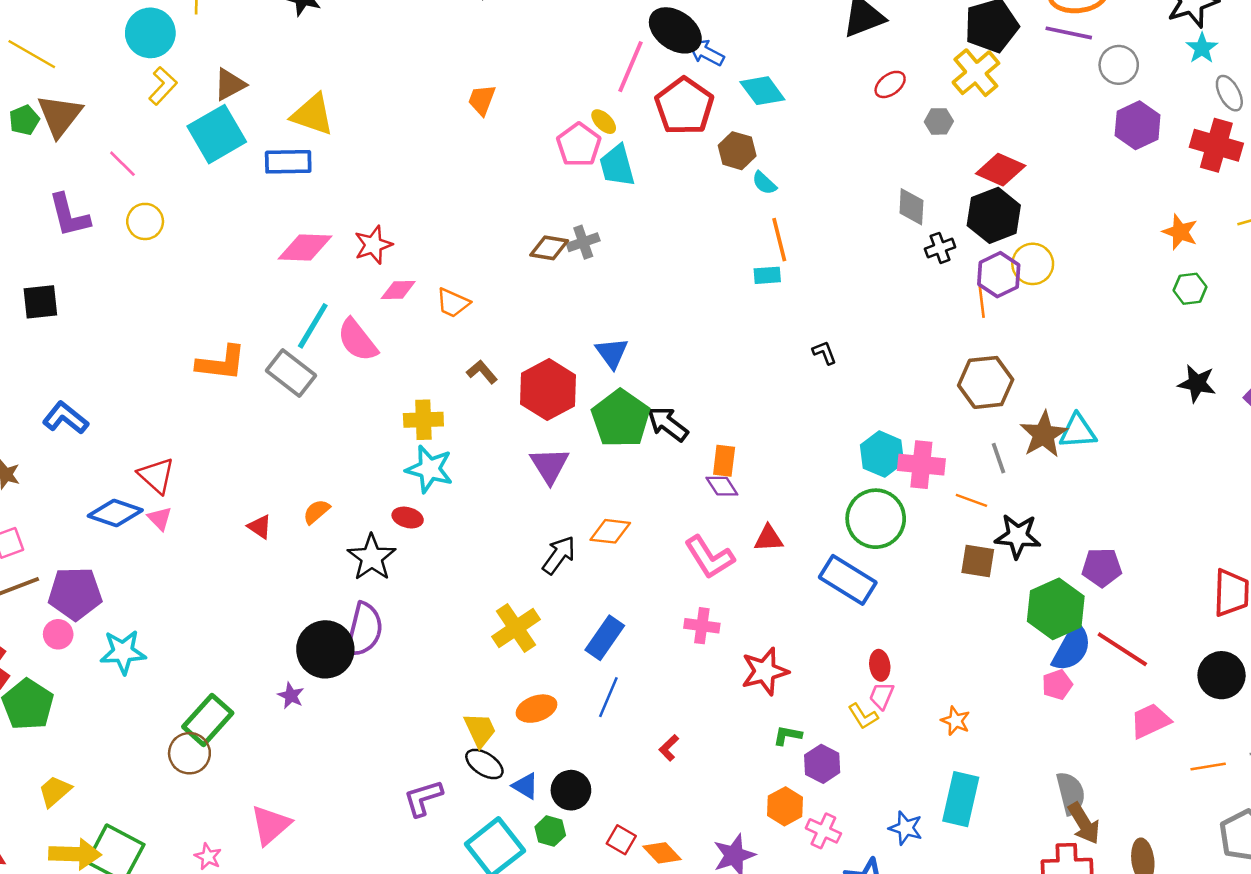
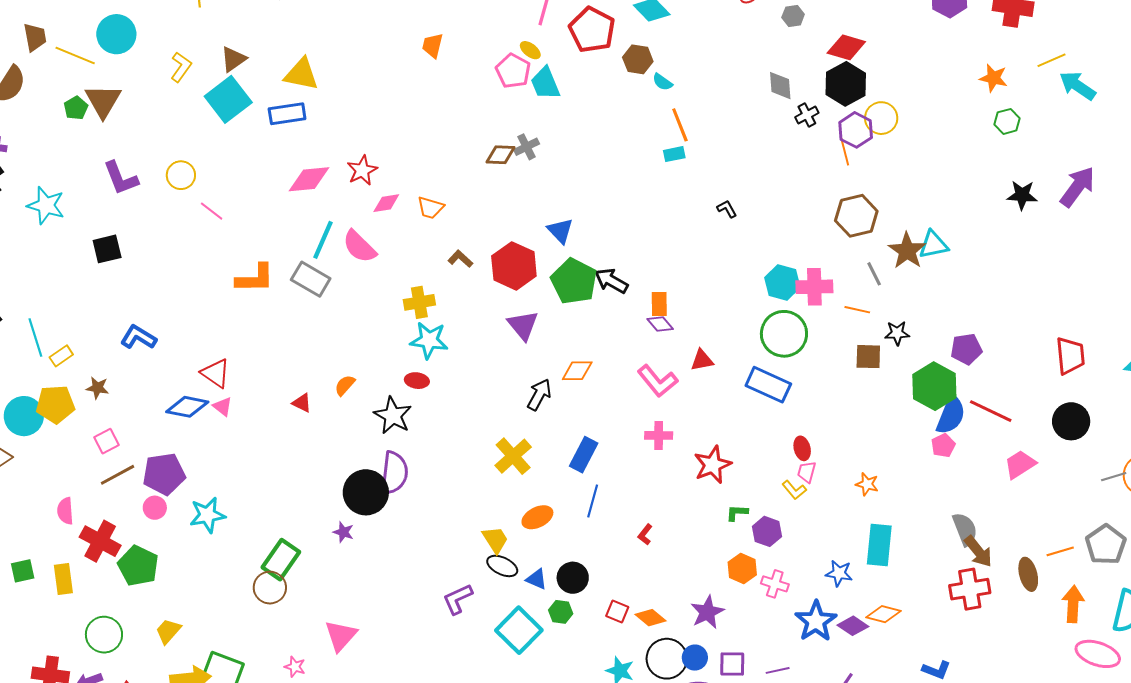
cyan circle: (150, 33) -> (116, 34), moved
pink line: (122, 164) -> (212, 211), moved
black star: (1018, 536) -> (897, 333), size x0.7
orange line: (1208, 767) -> (1060, 551), moved

